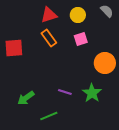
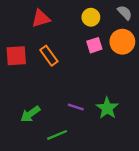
red triangle: (49, 15) -> (41, 18), moved
orange rectangle: (49, 38) -> (49, 56), moved
orange circle: (105, 63) -> (122, 42), moved

